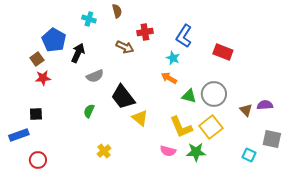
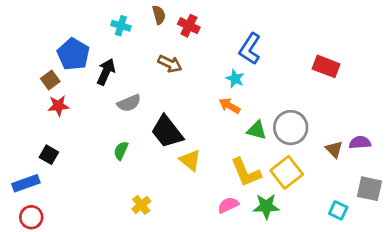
red cross: (145, 32) -> (189, 26), moved, turned 35
red rectangle: (223, 52) -> (326, 66), moved
black square: (36, 114) -> (49, 155), turned 32
pink semicircle: (168, 151) -> (228, 205), turned 140
red circle: (38, 160) -> (31, 217), moved

